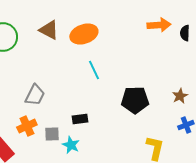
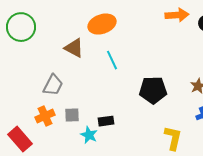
brown triangle: (49, 30) -> (74, 48), moved
black rectangle: (80, 119) -> (106, 121), moved
gray square: (52, 134) -> (72, 115), moved

